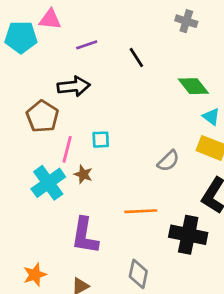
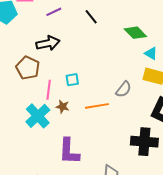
orange line: (141, 211) -> (97, 106), moved

